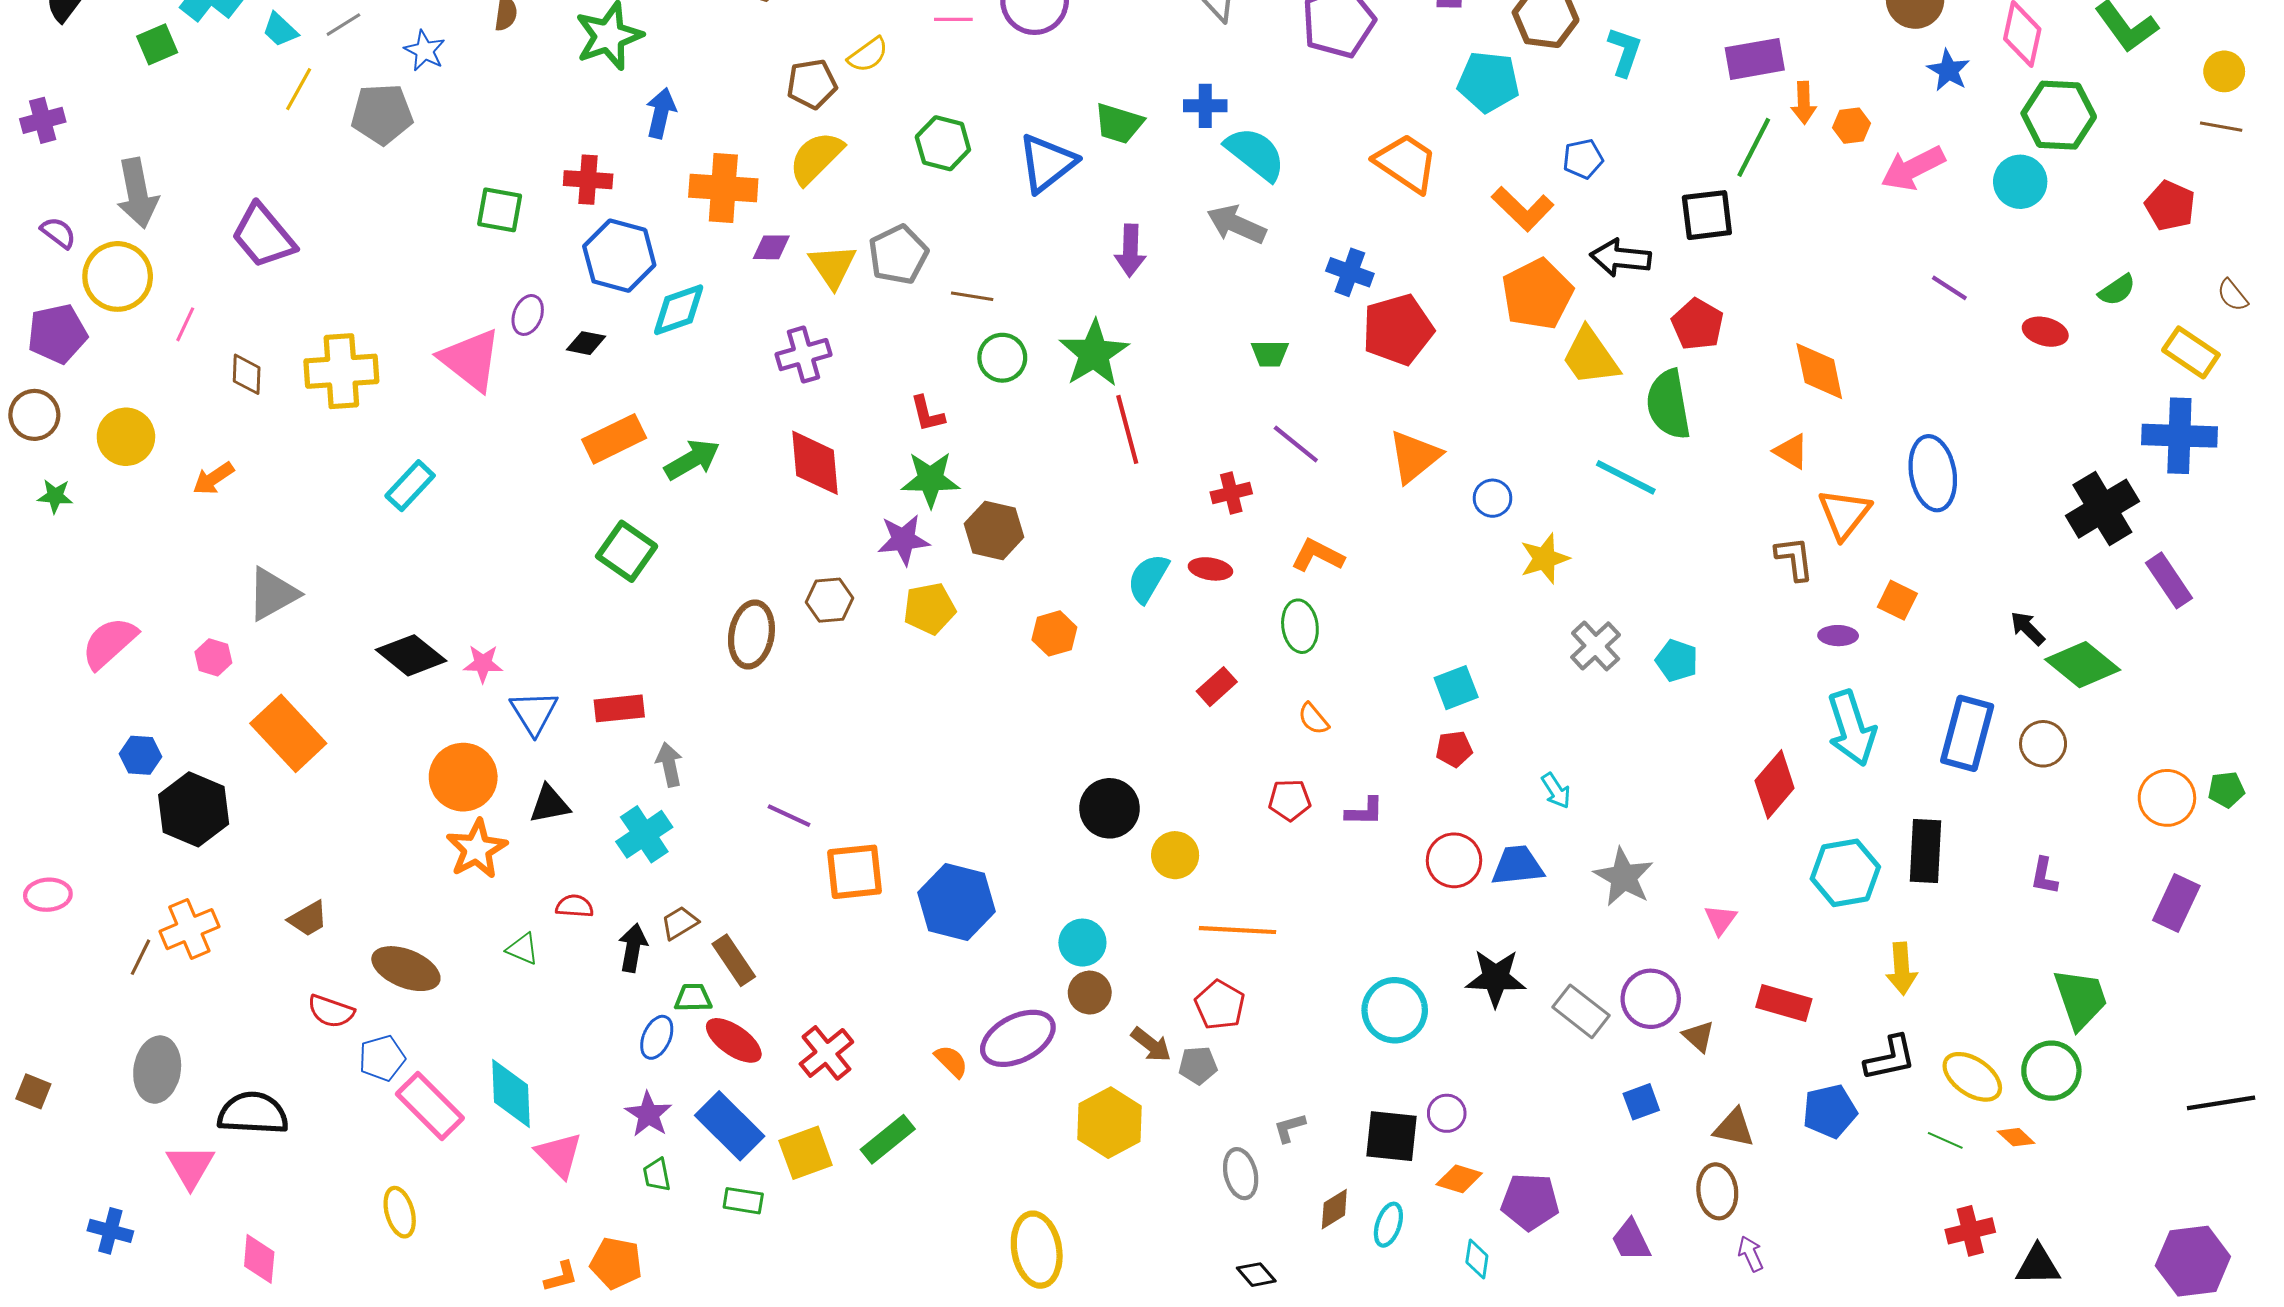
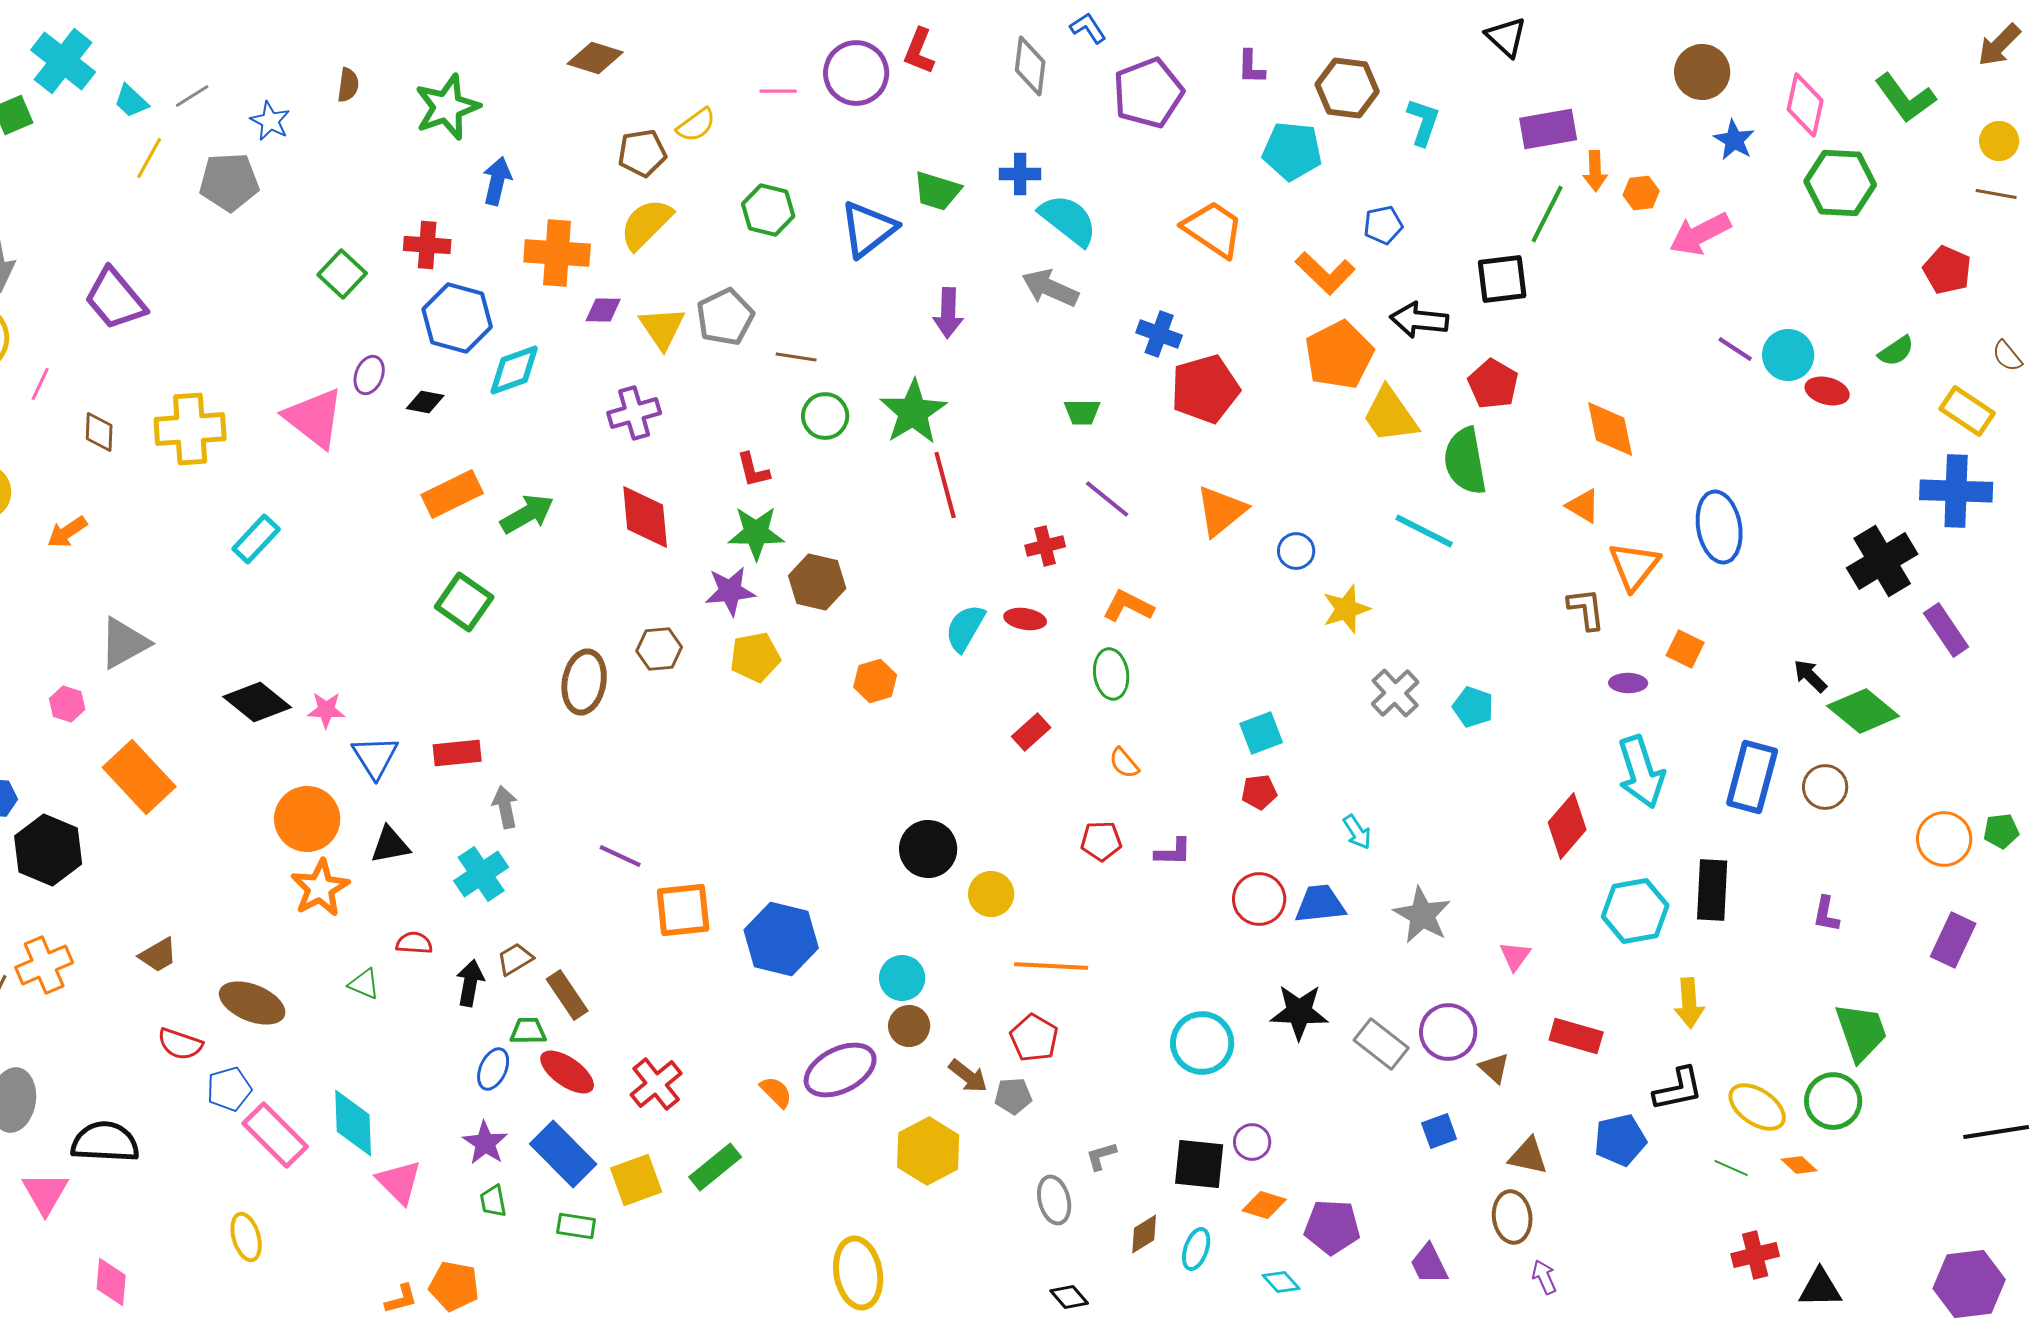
cyan circle: (2020, 182) -> (1788, 355), moved
green square: (500, 210) -> (342, 274), turned 33
cyan diamond: (1477, 1259) -> (1281, 1282), turned -51

